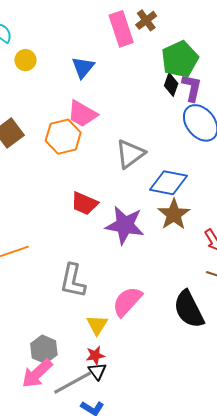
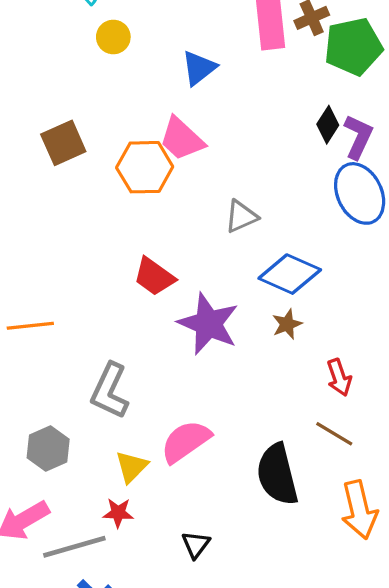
green pentagon: (180, 59) -> (353, 47), moved
gray triangle: (130, 154) -> (241, 216), size x0.7
brown star: (174, 214) -> (287, 324), size x0.6
gray hexagon: (44, 349) -> (48, 449), moved
black triangle: (97, 371) -> (196, 545), moved

